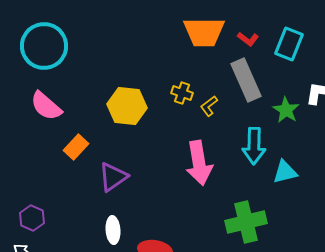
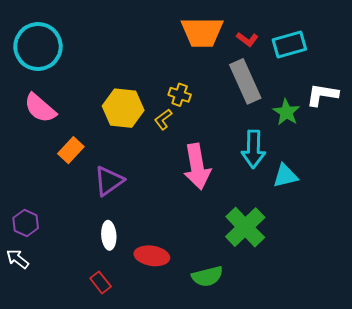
cyan rectangle: (289, 44) -> (289, 44), turned 52
yellow L-shape: (209, 106) -> (163, 119), moved
green cross: (246, 222) -> (245, 227), turned -30

